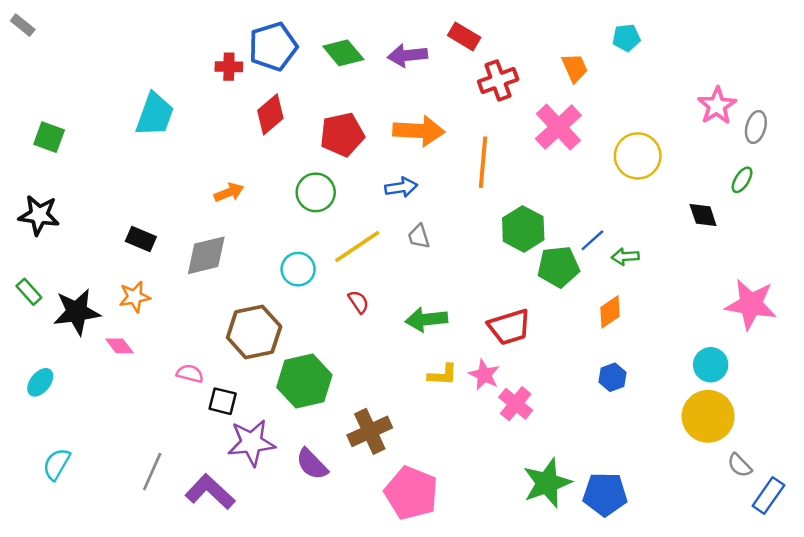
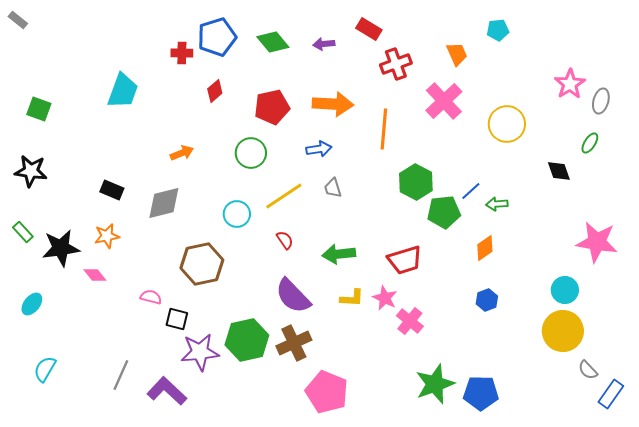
purple arrow: (407, 55) -> (324, 44), size x0.7
red diamond: (270, 114) -> (215, 91), size x0.7
green hexagon: (304, 381) -> (247, 340), moved
purple semicircle: (312, 464) -> (293, 296), moved, size x1.4

